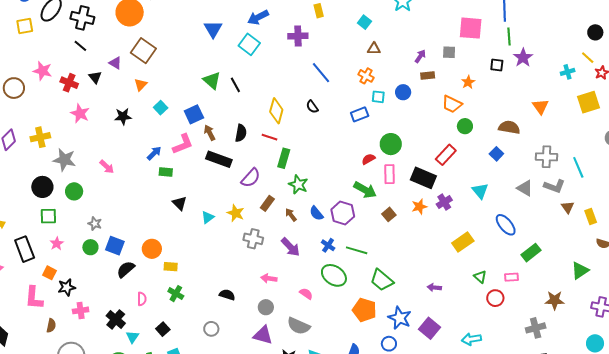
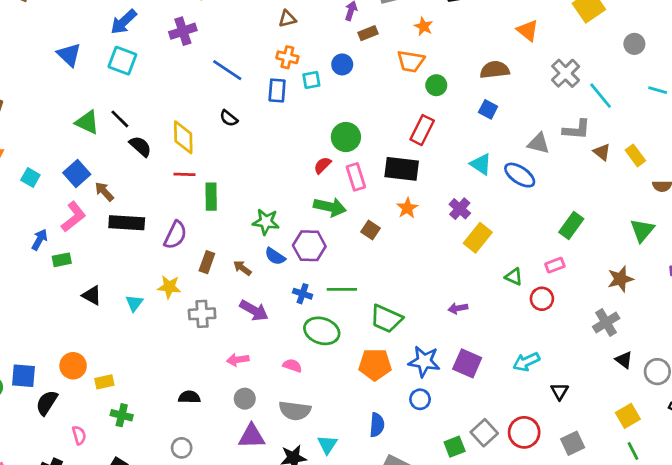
blue rectangle: (360, 114) -> (277, 90), moved, turned -48
black semicircle: (241, 133) -> (140, 146), moved, turned -42
gray cross: (546, 157) -> (566, 73), moved, turned -30
green star: (298, 185) -> (266, 222), moved
purple cross: (444, 202) -> (460, 209), moved
blue ellipse: (506, 225) -> (520, 175), moved

